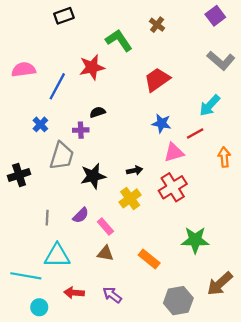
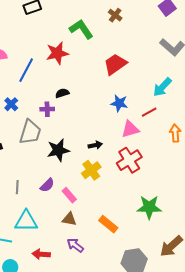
purple arrow: (112, 295) -> (75, 245), moved

